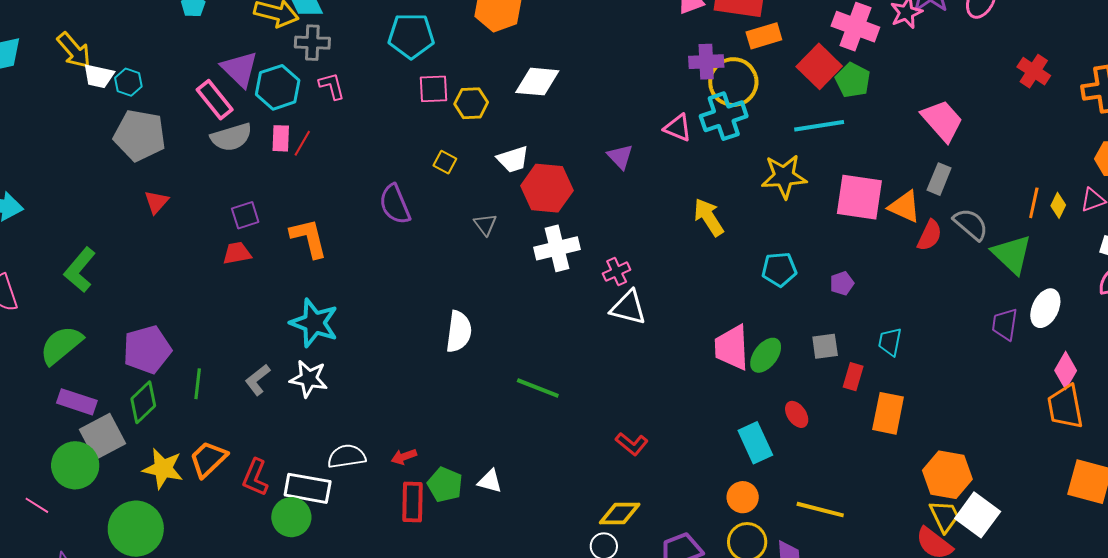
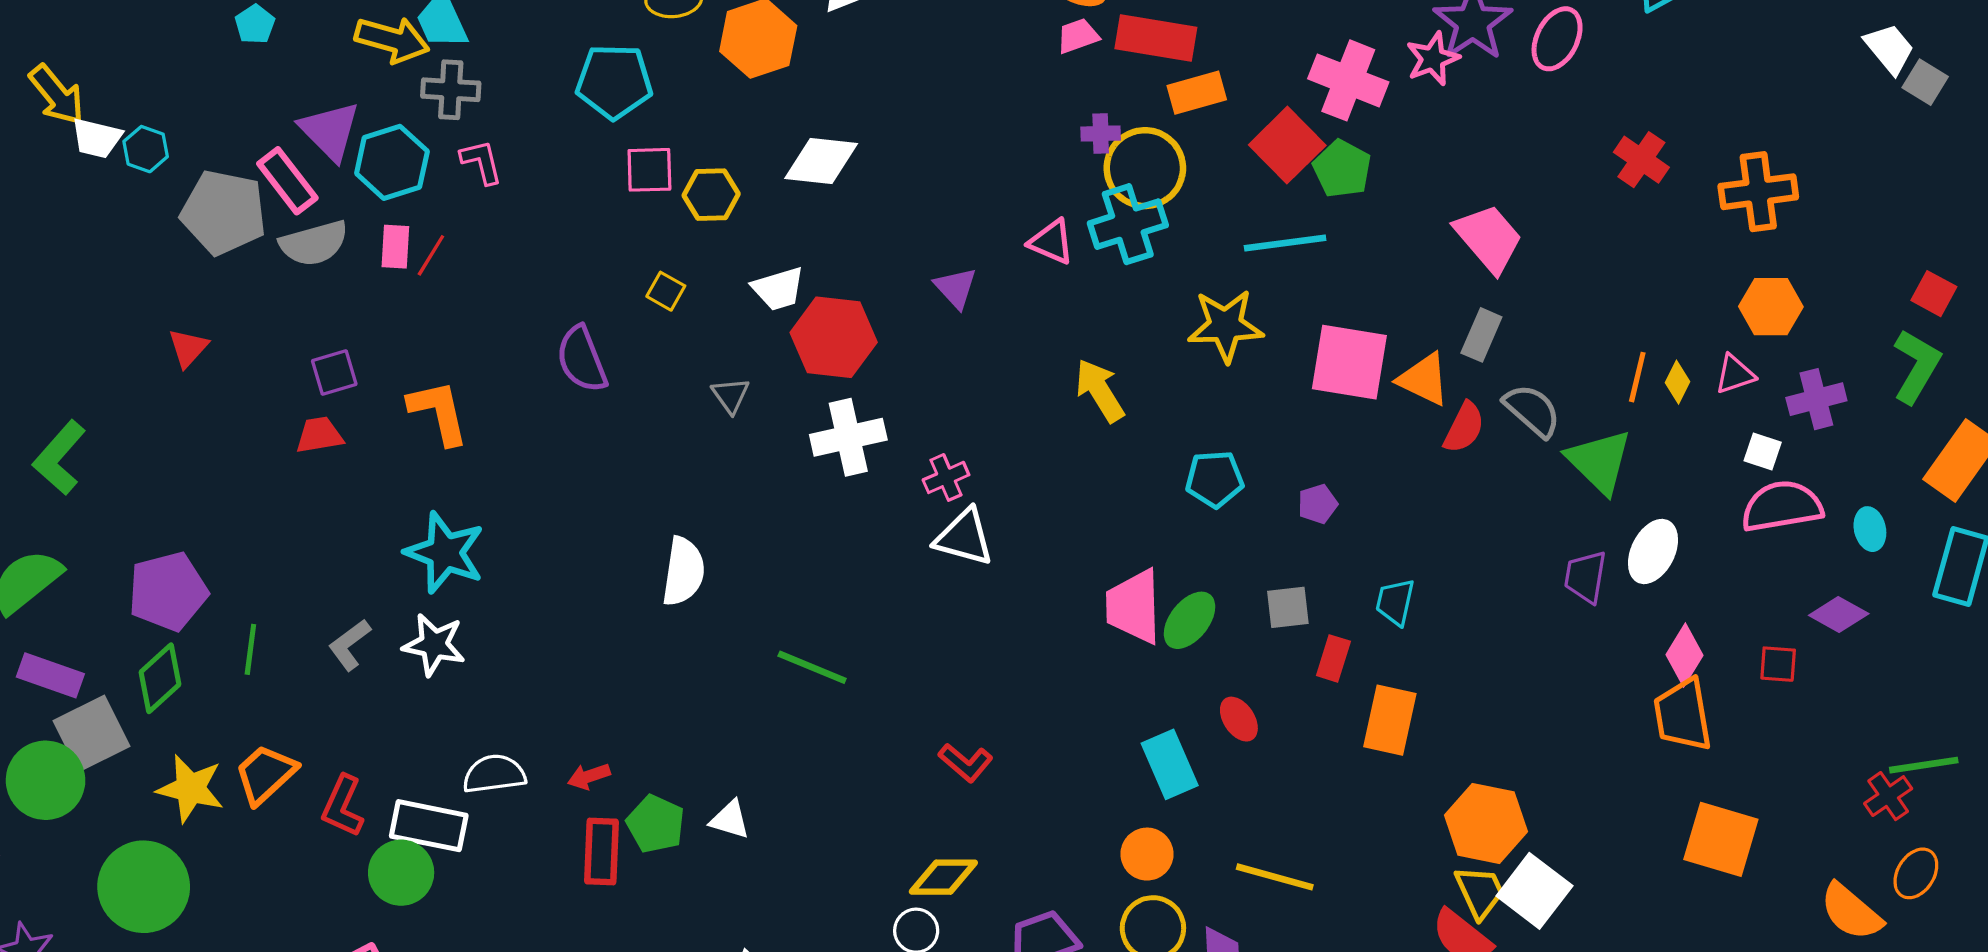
purple cross: (706, 62) -> (1101, 134), size x0.7
gray pentagon: (140, 135) -> (224, 212), moved

